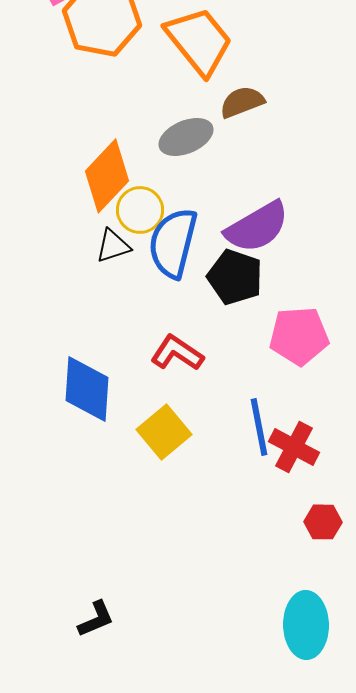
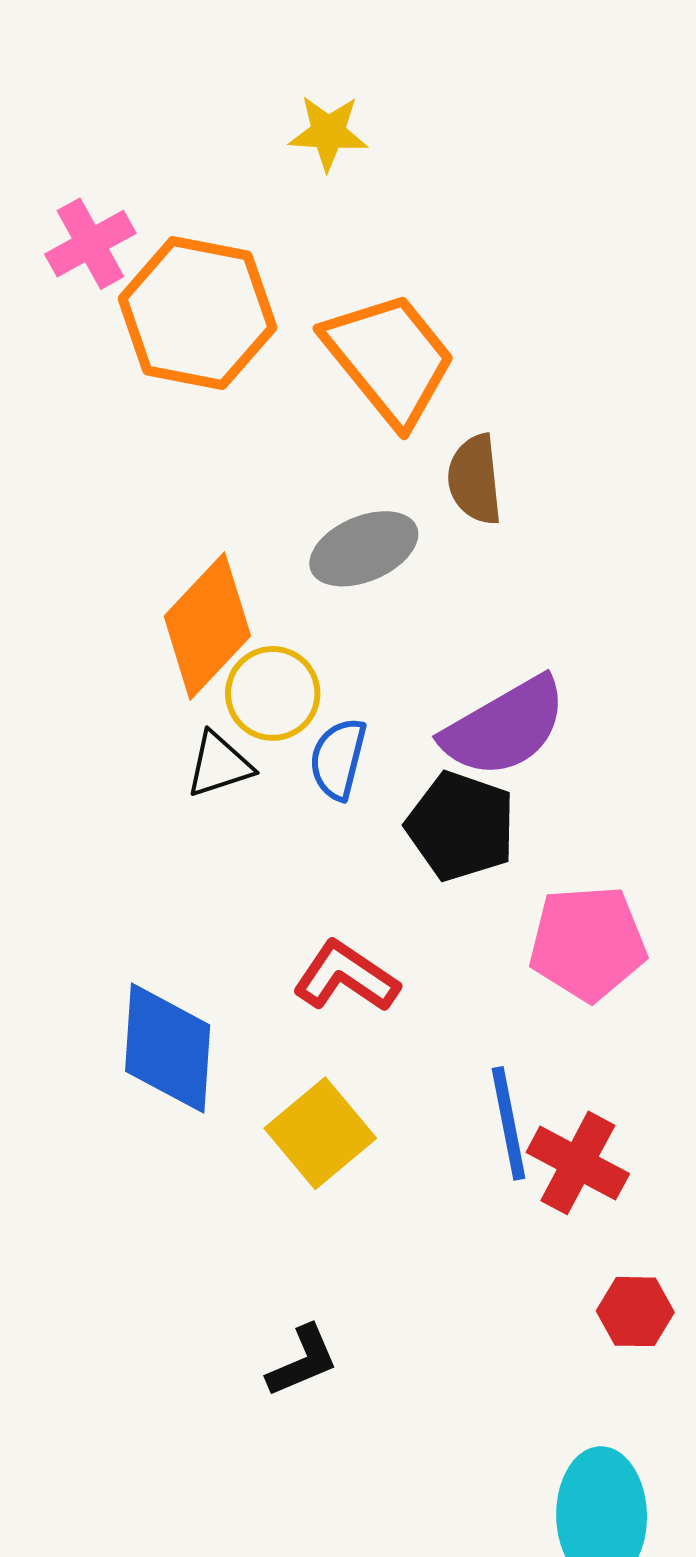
brown semicircle: (242, 102) -> (475, 479), turned -75
blue semicircle: (173, 243) -> (338, 759), size x0.6
black L-shape: (96, 619) -> (302, 1361), moved

